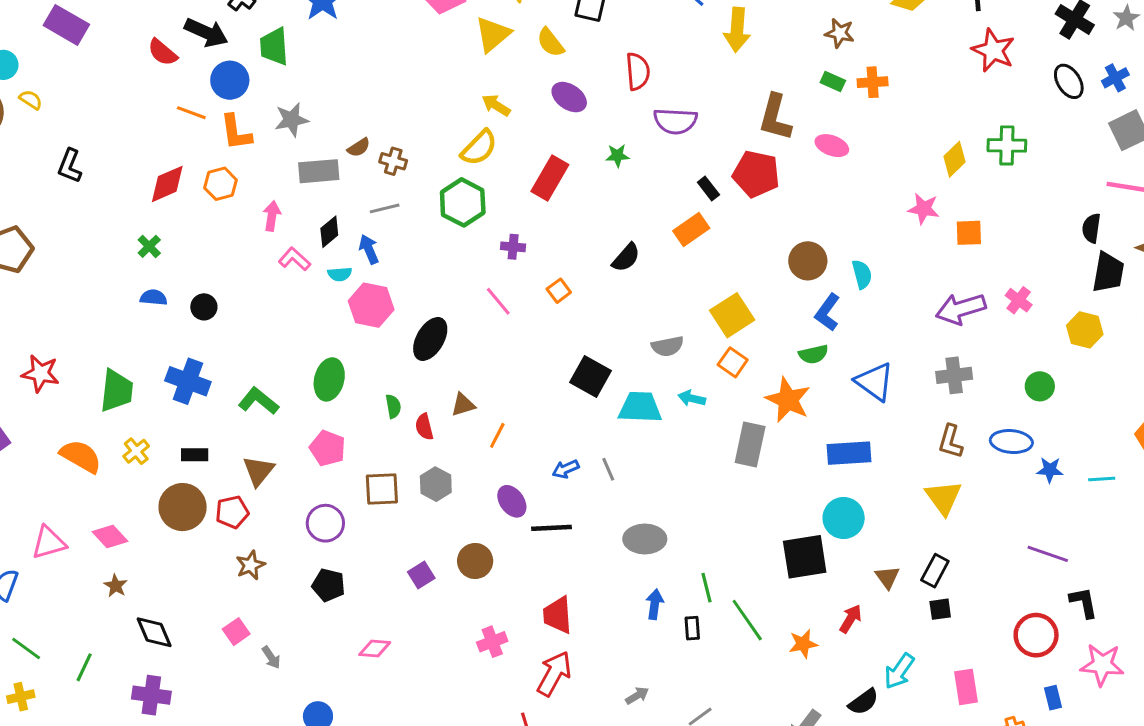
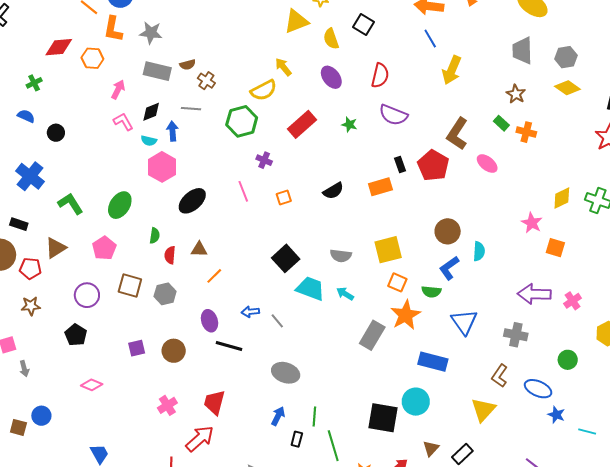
orange square: (733, 362) -> (397, 282), moved, turned -30
gray line: (608, 469) -> (277, 321), turned -35
pink cross: (492, 642) -> (167, 405), turned -30

